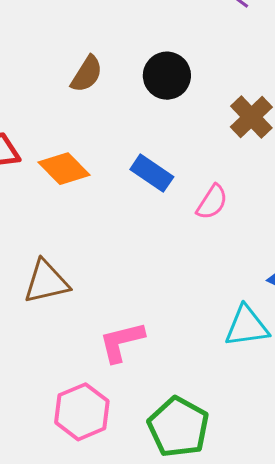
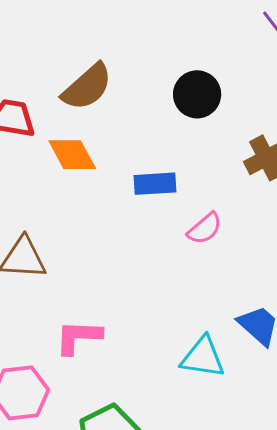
brown semicircle: (87, 74) -> (87, 87), moved, size x1.4
blue rectangle: (152, 173) -> (155, 184), turned -54

